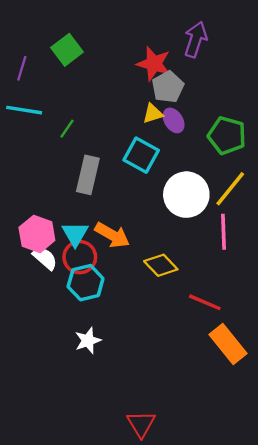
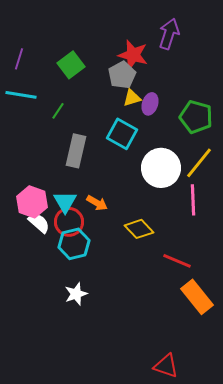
green square: (67, 50) -> (71, 65), moved
gray pentagon: (168, 87) -> (122, 75), moved
purple ellipse: (174, 120) -> (150, 104), turned 50
orange arrow: (112, 235) -> (97, 203), size x0.7
red triangle: (141, 424) -> (166, 366), moved, turned -40

